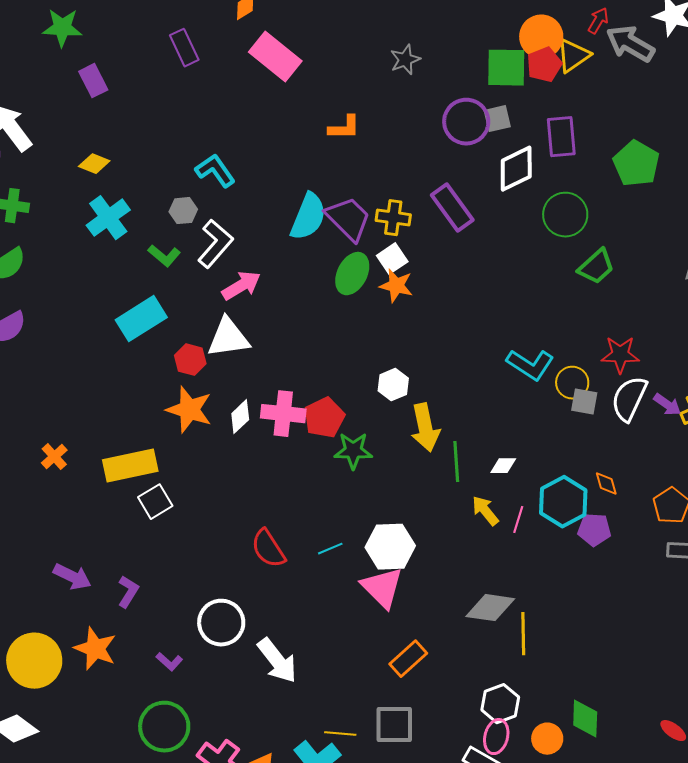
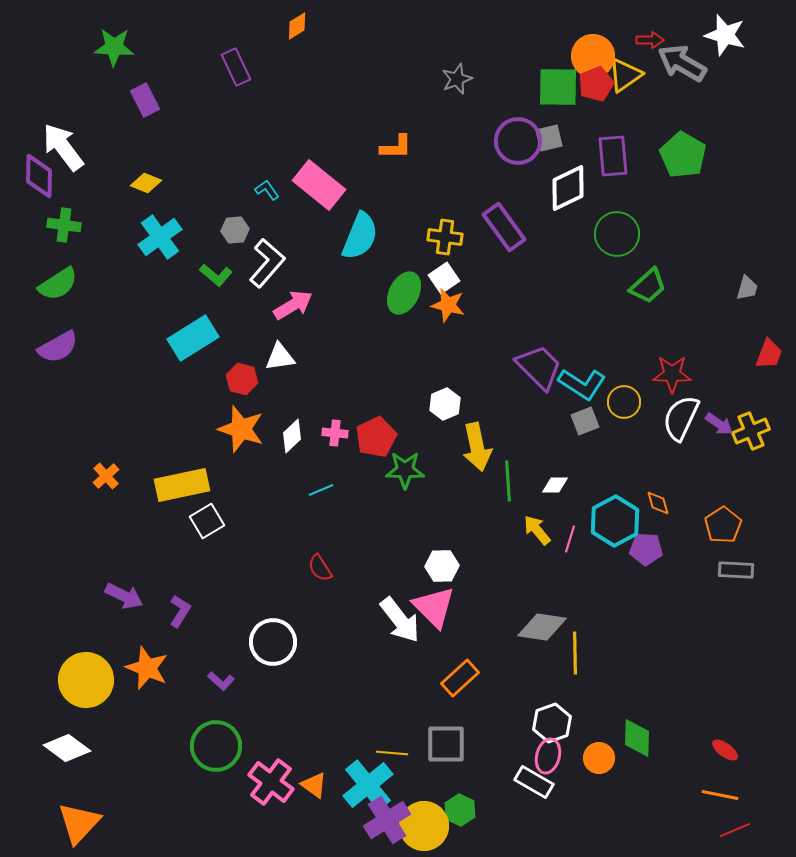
red arrow: (598, 21) -> (650, 40), turned 60
pink rectangle: (275, 57) -> (319, 185), moved
green pentagon: (636, 164) -> (683, 155), moved
cyan L-shape: (215, 171) -> (267, 190), size x0.6
purple trapezoid: (348, 219) -> (539, 367), moved
white triangle: (228, 338) -> (280, 357), size x0.7
gray square: (584, 402) -> (585, 421), moved, turned -32
pink cross: (283, 414) -> (335, 433), size x0.6
white hexagon: (390, 547) -> (442, 566), size x0.7
red semicircle: (268, 549) -> (320, 568), size x0.7
cyan line: (330, 549) -> (321, 490), moved
white arrow: (277, 661) -> (400, 620), moved

